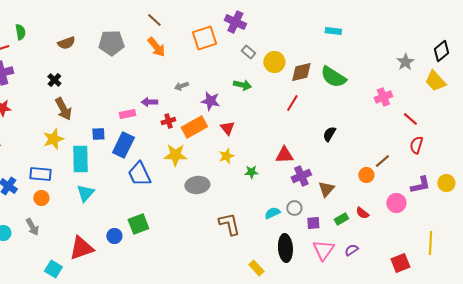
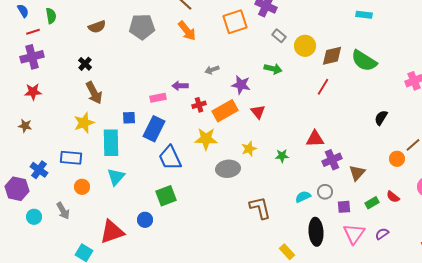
black semicircle: (329, 134) -> (381, 118), moved
yellow star: (226, 156) -> (249, 149), moved
orange circle: (41, 198) -> (82, 187), moved
green square: (138, 224) -> (166, 196), moved

